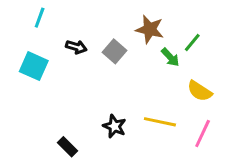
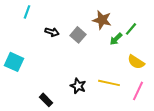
green arrow: (170, 57) -> (116, 39), turned 88
cyan square: (34, 66) -> (14, 62), moved

